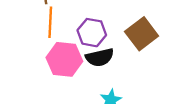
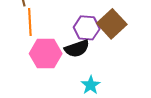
purple hexagon: (92, 33) -> (87, 28), moved

